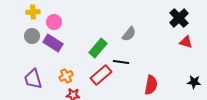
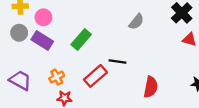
gray semicircle: (129, 34) -> (136, 22), moved
green rectangle: (98, 48) -> (81, 39), moved
purple trapezoid: (33, 79) -> (20, 80), turned 135

